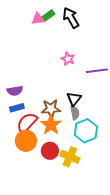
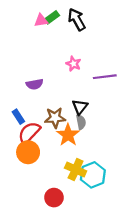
purple semicircle: (15, 91) -> (35, 84), moved
blue rectangle: (17, 108) -> (18, 117), turned 72
orange star: (51, 125) -> (68, 135), moved
cyan hexagon: (86, 131) -> (93, 175), moved
red circle: (50, 151) -> (54, 198), moved

